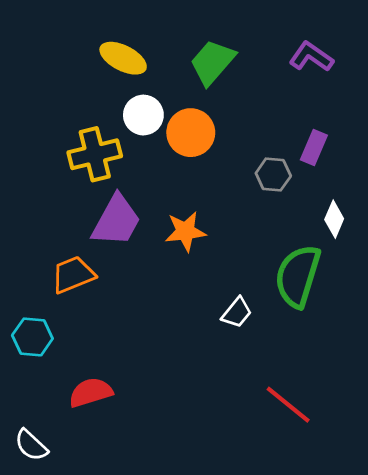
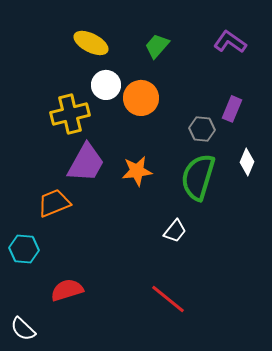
green trapezoid: (212, 62) -> (157, 46), size x0.7
green semicircle: (298, 276) -> (198, 177), moved
red line: (288, 405) -> (168, 299), moved

